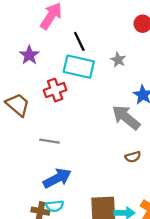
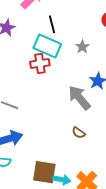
red cross: (55, 90) -> (40, 63), moved
brown semicircle: (133, 157) -> (79, 133), turned 40

